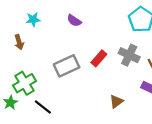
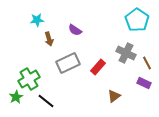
purple semicircle: (74, 21) -> (75, 30), moved
brown arrow: (19, 42) -> (49, 39), moved
red rectangle: (99, 58) -> (98, 67), moved

